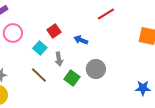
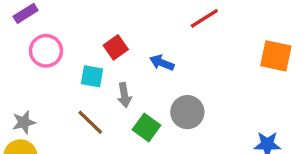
cyan square: (40, 48) -> (92, 76), turned -32

